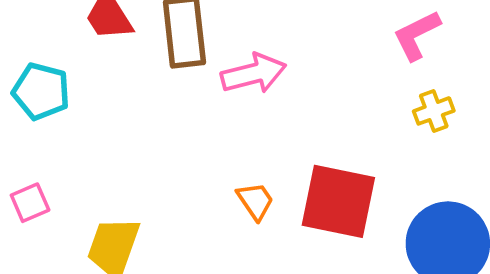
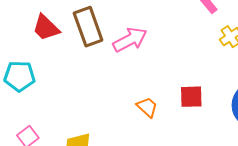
red square: (338, 201) -> (191, 97), size x0.6

